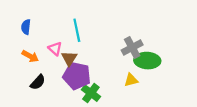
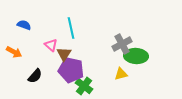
blue semicircle: (26, 27) -> (24, 25), turned 104
orange arrow: (30, 56) -> (14, 52), moved

